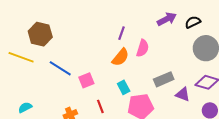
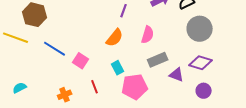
purple line: (121, 33) -> (124, 11), moved
pink semicircle: (143, 48) -> (148, 35), moved
pink square: (86, 80) -> (81, 61), turned -35

